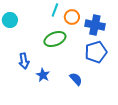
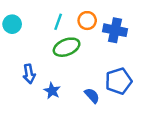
cyan line: (55, 10) -> (58, 22), moved
blue pentagon: (96, 52) -> (119, 81), moved

